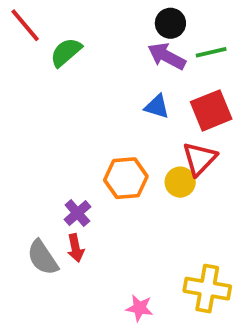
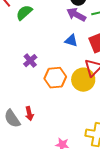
yellow circle: (180, 182) -> (83, 80), size x1.5
purple cross: (77, 213) -> (30, 61), moved

